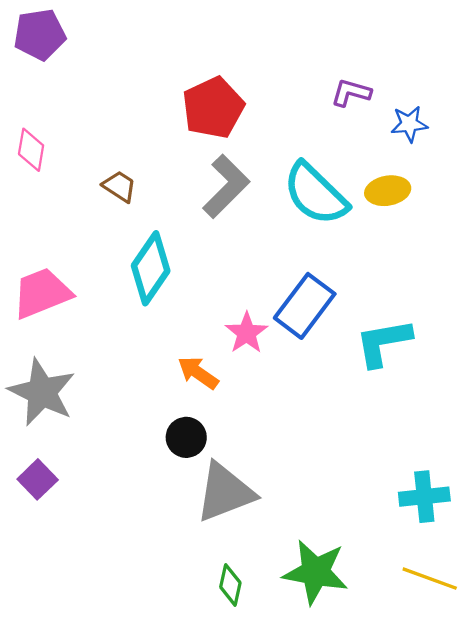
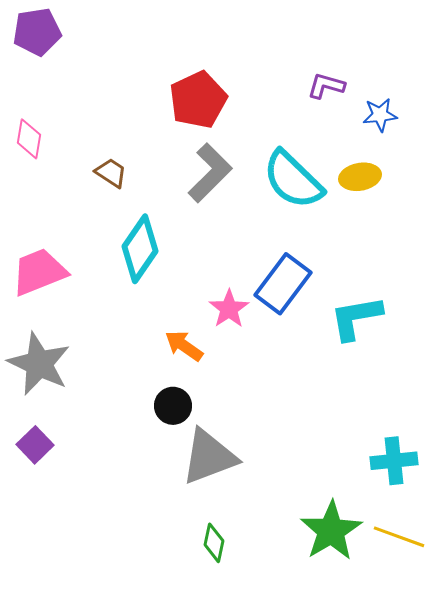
green star: (315, 572) -> (331, 531), moved, turned 30

